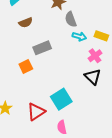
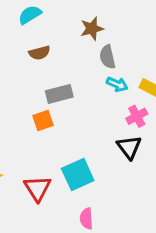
orange square: (26, 67) -> (43, 120), moved
red triangle: (36, 112) -> (37, 188), turned -36
pink semicircle: (62, 127) -> (86, 219), moved

